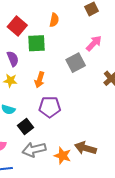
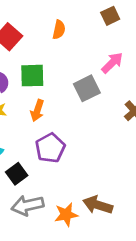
green square: (37, 43) -> (32, 76), moved
purple pentagon: (50, 107) -> (50, 148), turned -30
orange star: (63, 156) -> (66, 215), turned -30

